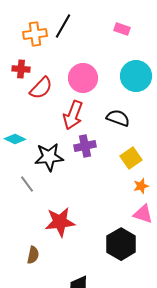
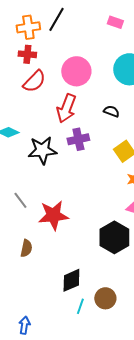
red cross: (21, 69) -> (27, 54), moved
black semicircle: (118, 118) -> (111, 111), size x0.7
gray line: (27, 184) -> (20, 200), moved

